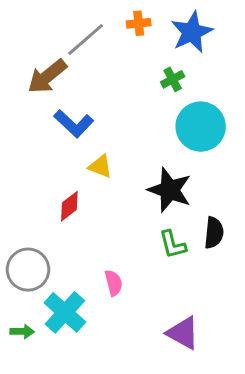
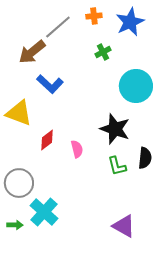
green cross: (173, 79) -> (103, 52), moved
yellow triangle: (100, 166) -> (19, 113), moved, size x1.6
pink semicircle: (114, 283) -> (77, 149), moved

